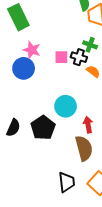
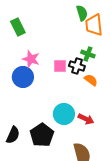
green rectangle: (18, 17) -> (18, 27), size x0.7
red arrow: (88, 125) -> (86, 119), moved, turned 126

